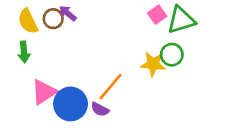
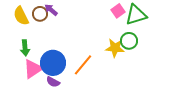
green arrow: (24, 52) -> (25, 48), moved
blue circle: (71, 104) -> (53, 63), moved
purple semicircle: (100, 109) -> (53, 82), moved

